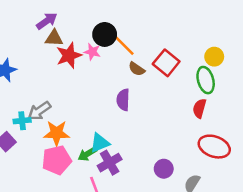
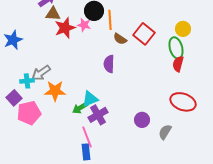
orange line: (124, 46) -> (110, 20), turned 42
red semicircle: (199, 108) -> (178, 64), moved
pink pentagon: (57, 160) -> (29, 113), moved

